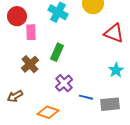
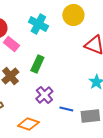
pink rectangle: (31, 32) -> (11, 44), turned -49

